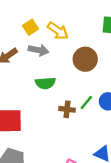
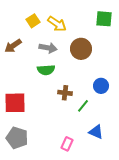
gray arrow: (39, 50) -> (48, 48), moved
green line: (86, 102) -> (83, 106), moved

